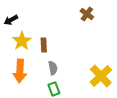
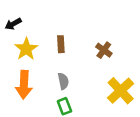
brown cross: (87, 14) -> (104, 50), moved
brown rectangle: (44, 45) -> (61, 44), moved

